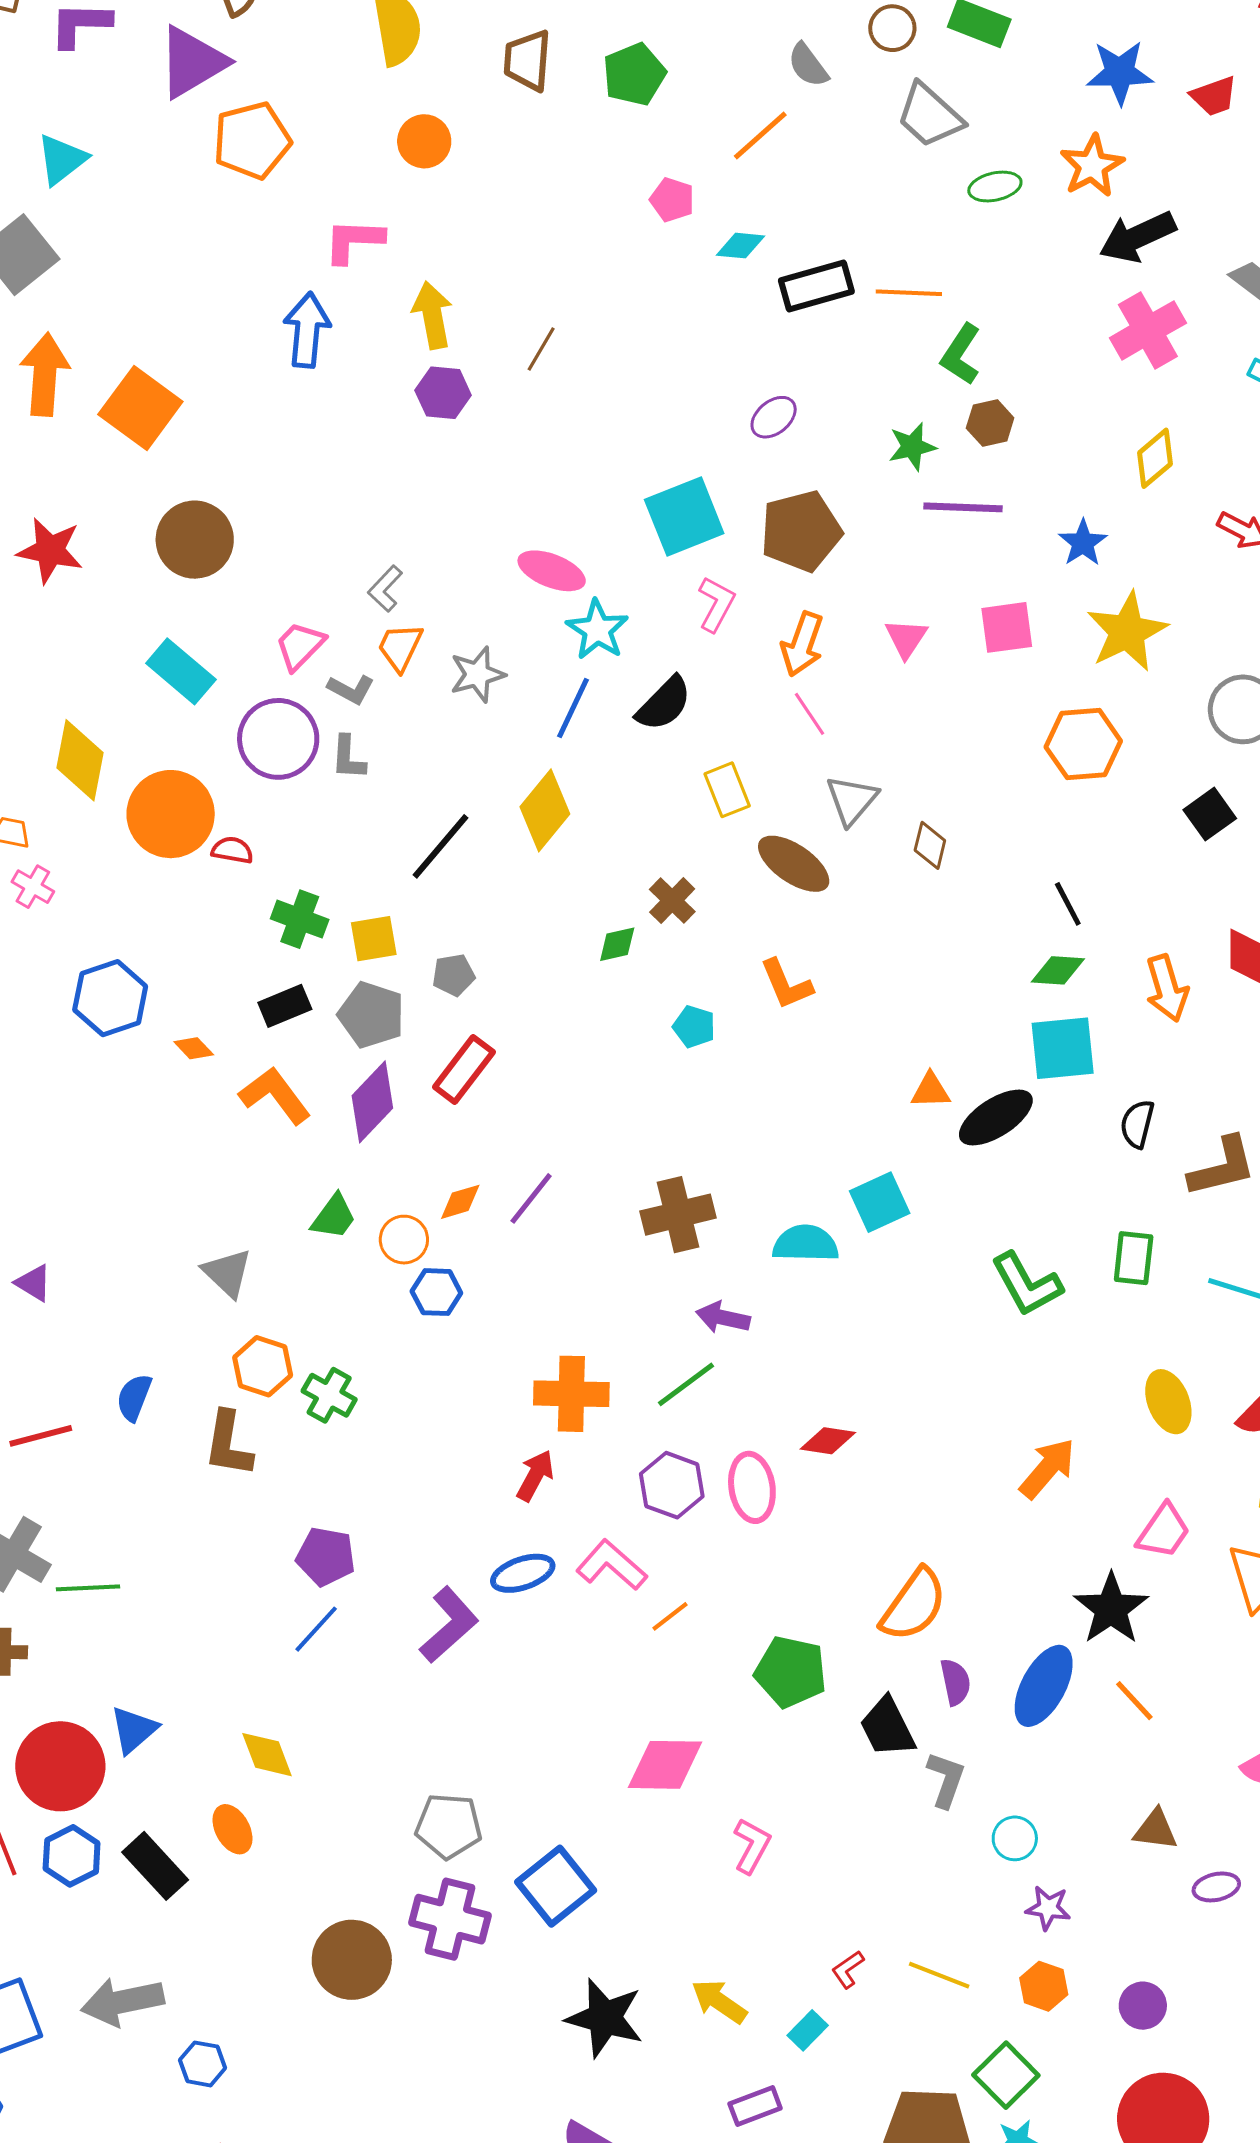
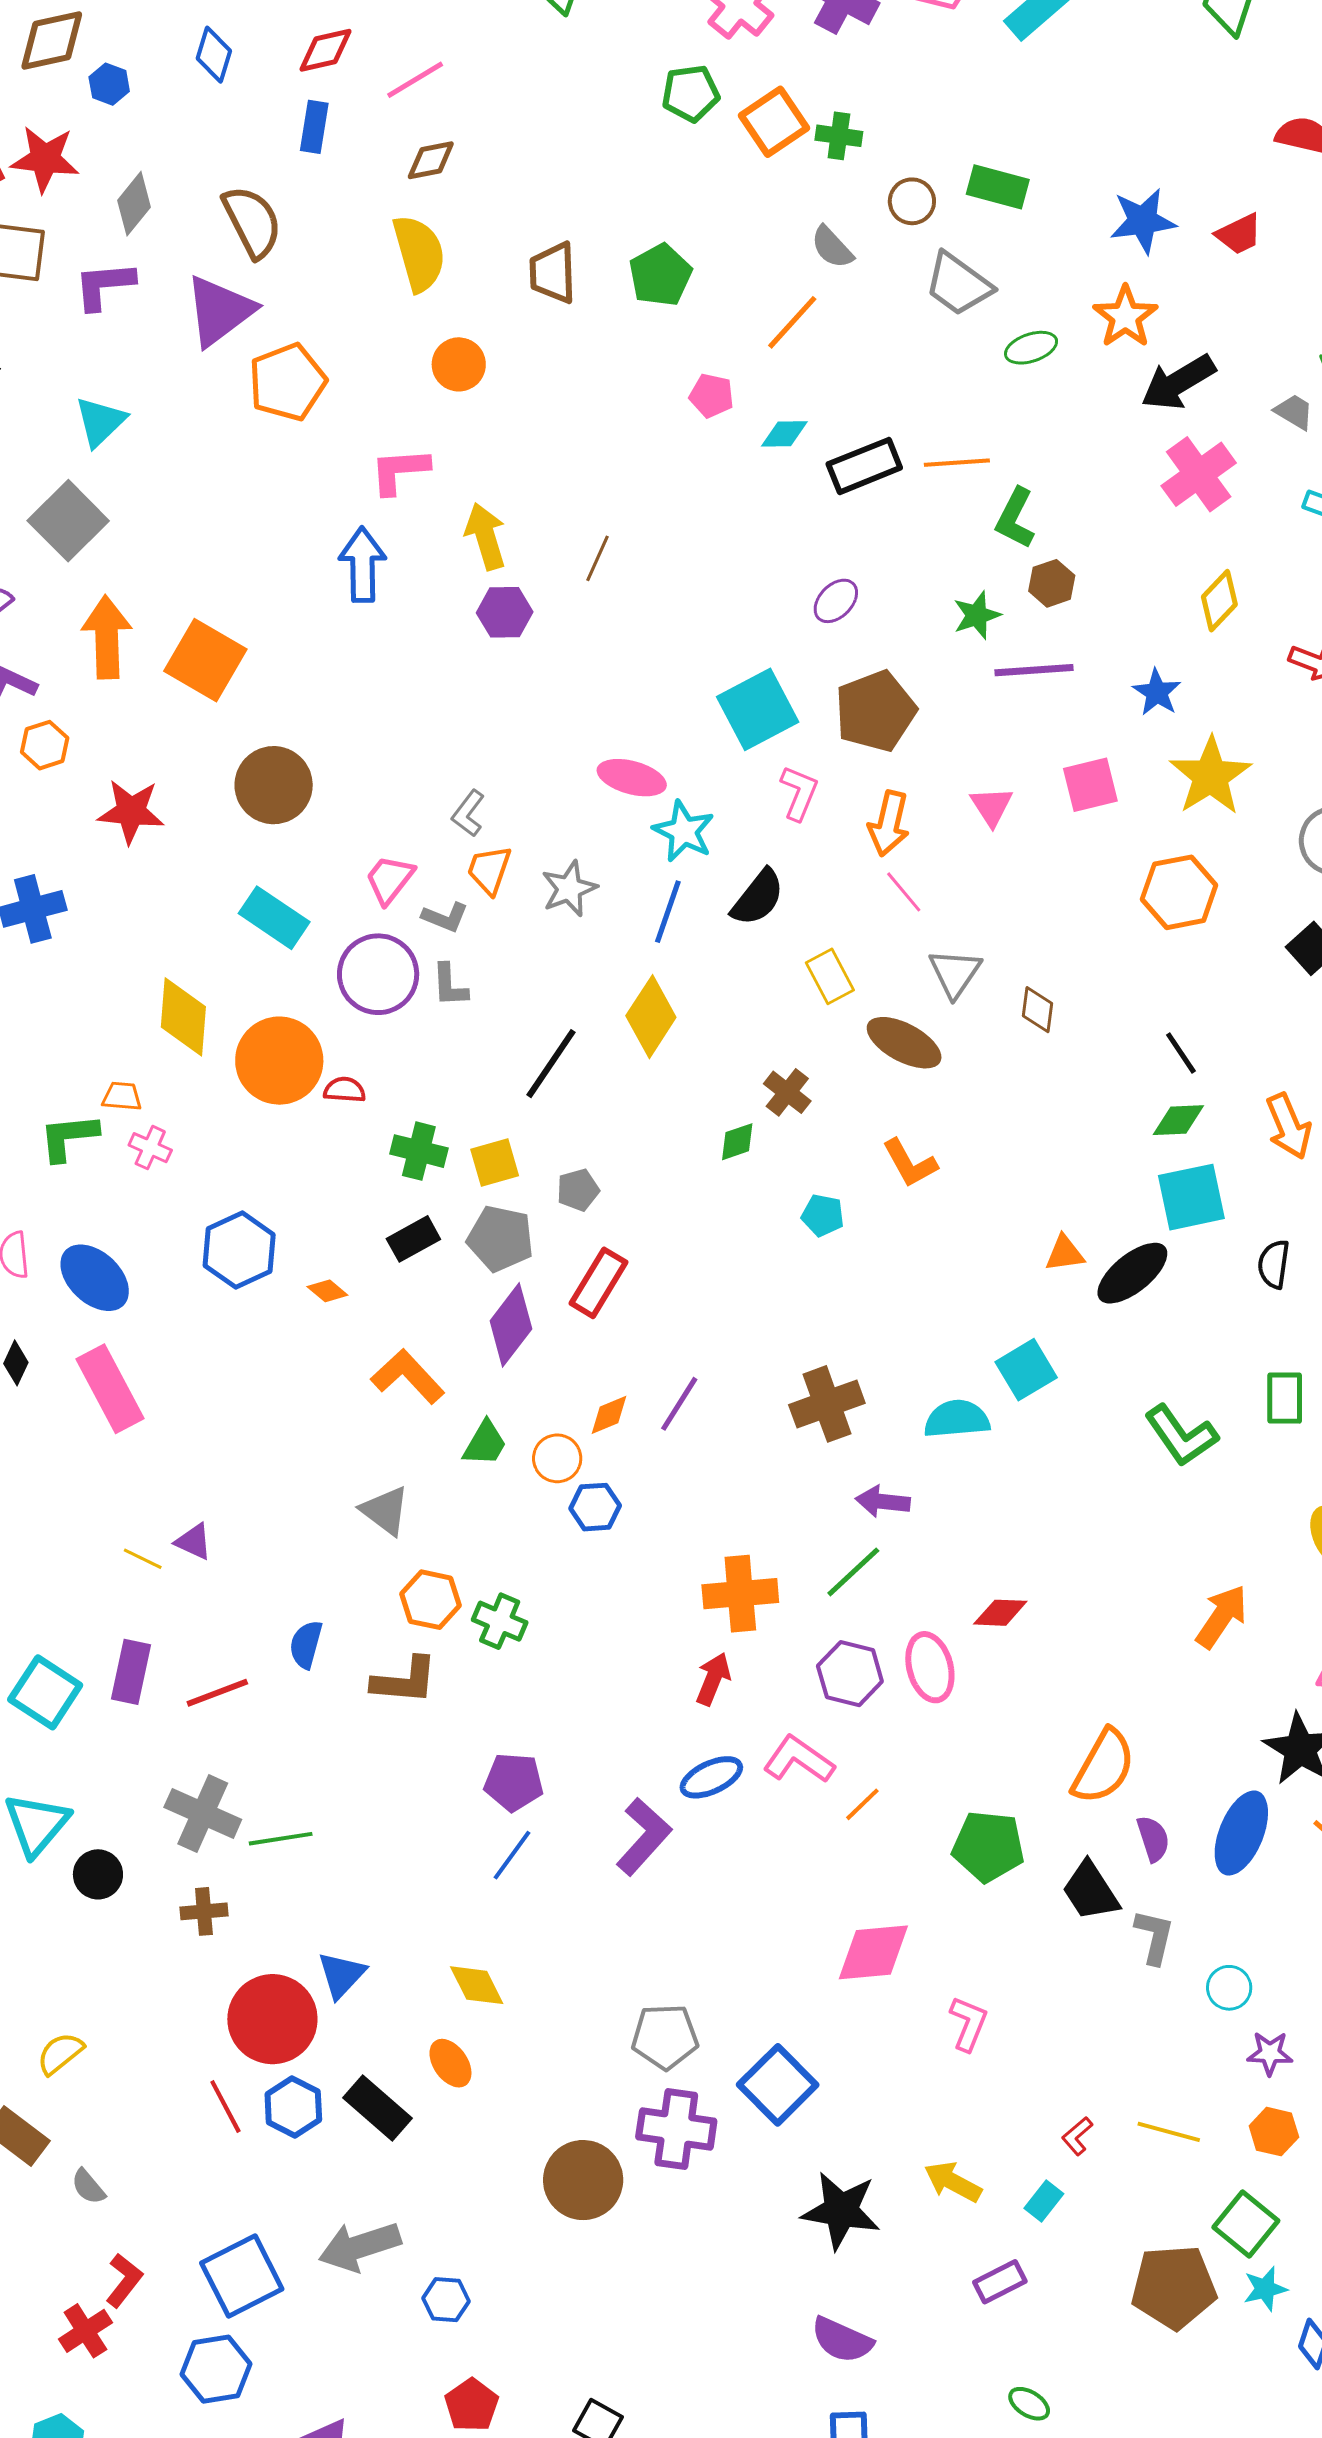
orange L-shape: (275, 1095) -> (408, 1376), moved
brown L-shape: (228, 1444) -> (405, 1681), turned -88

